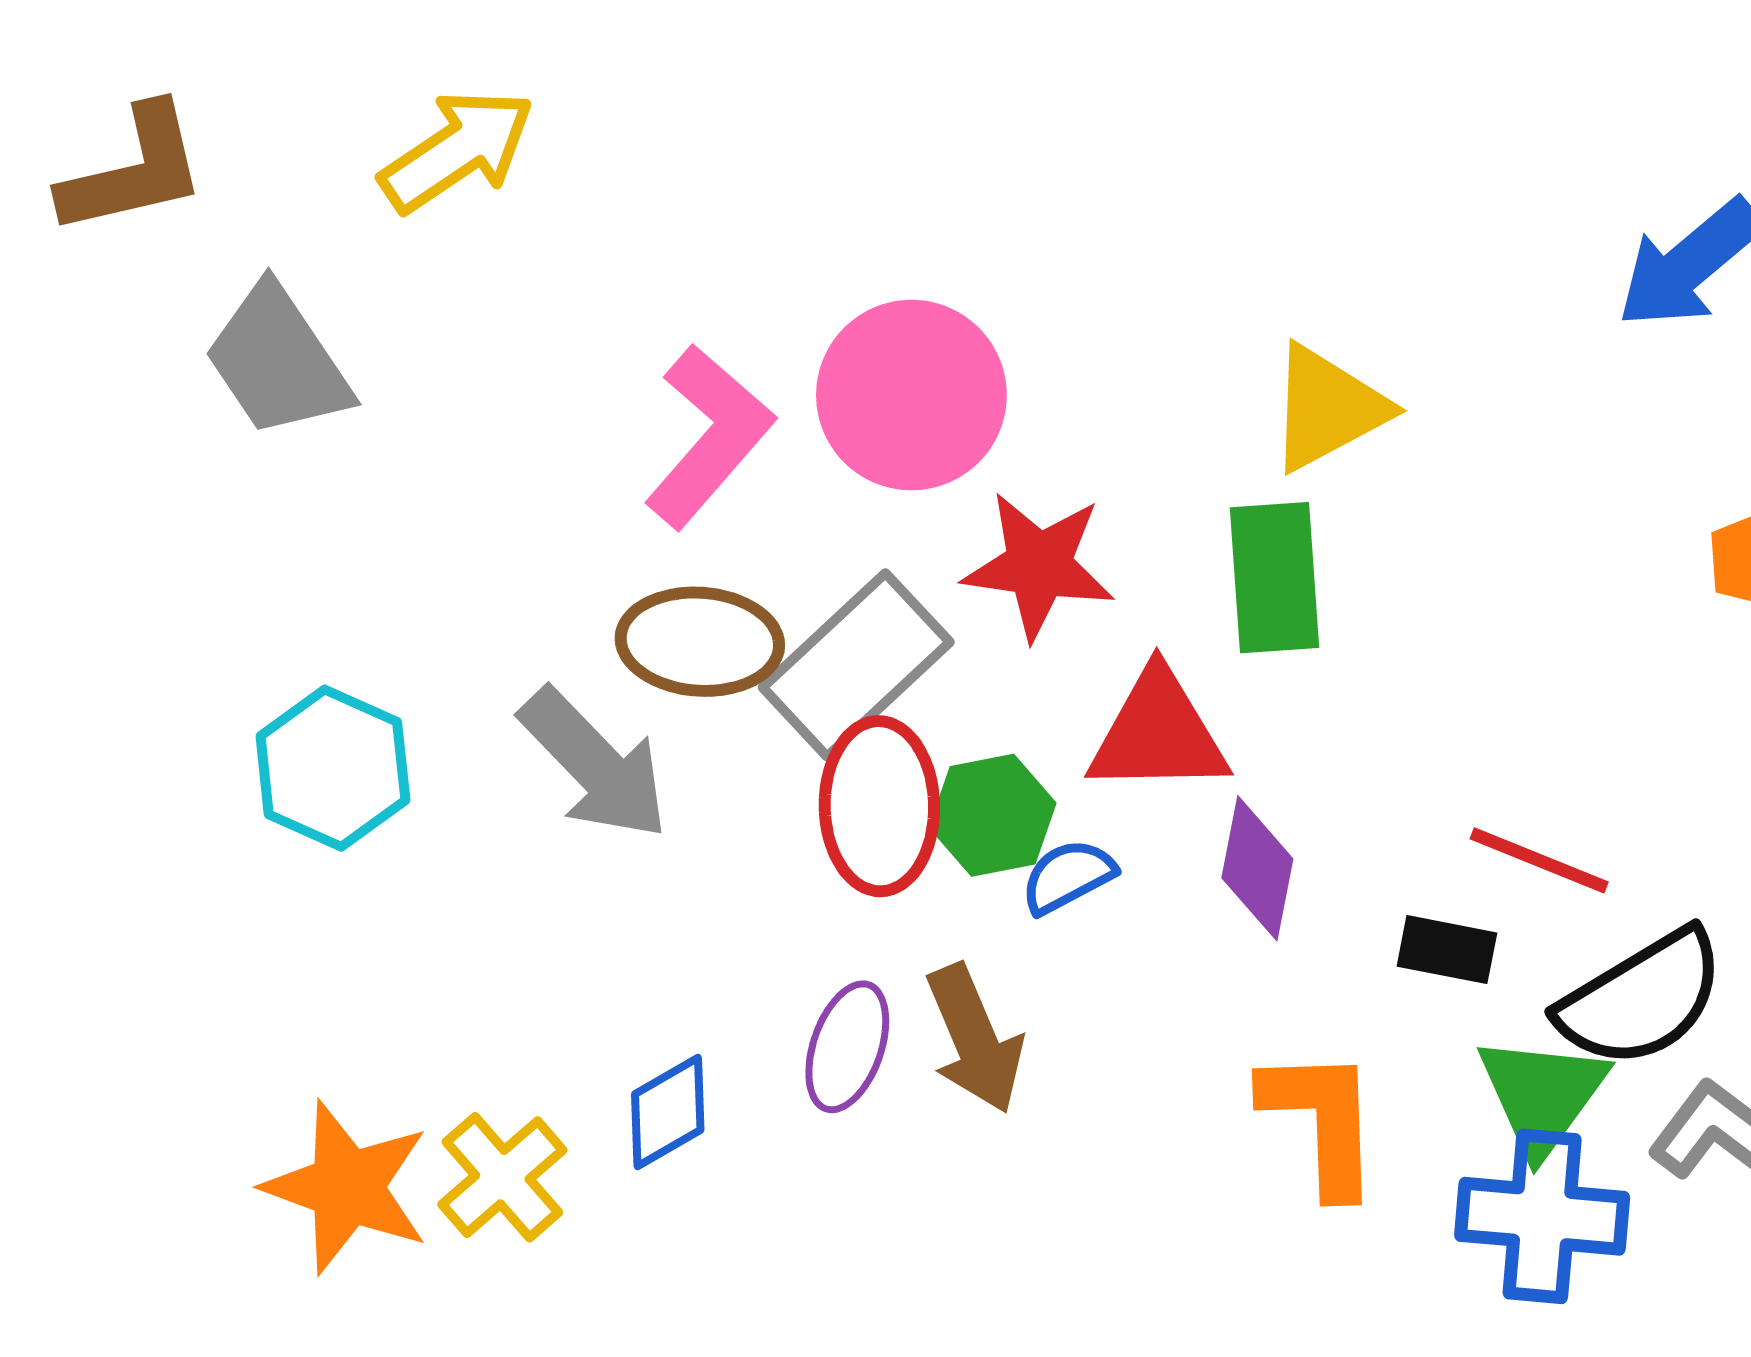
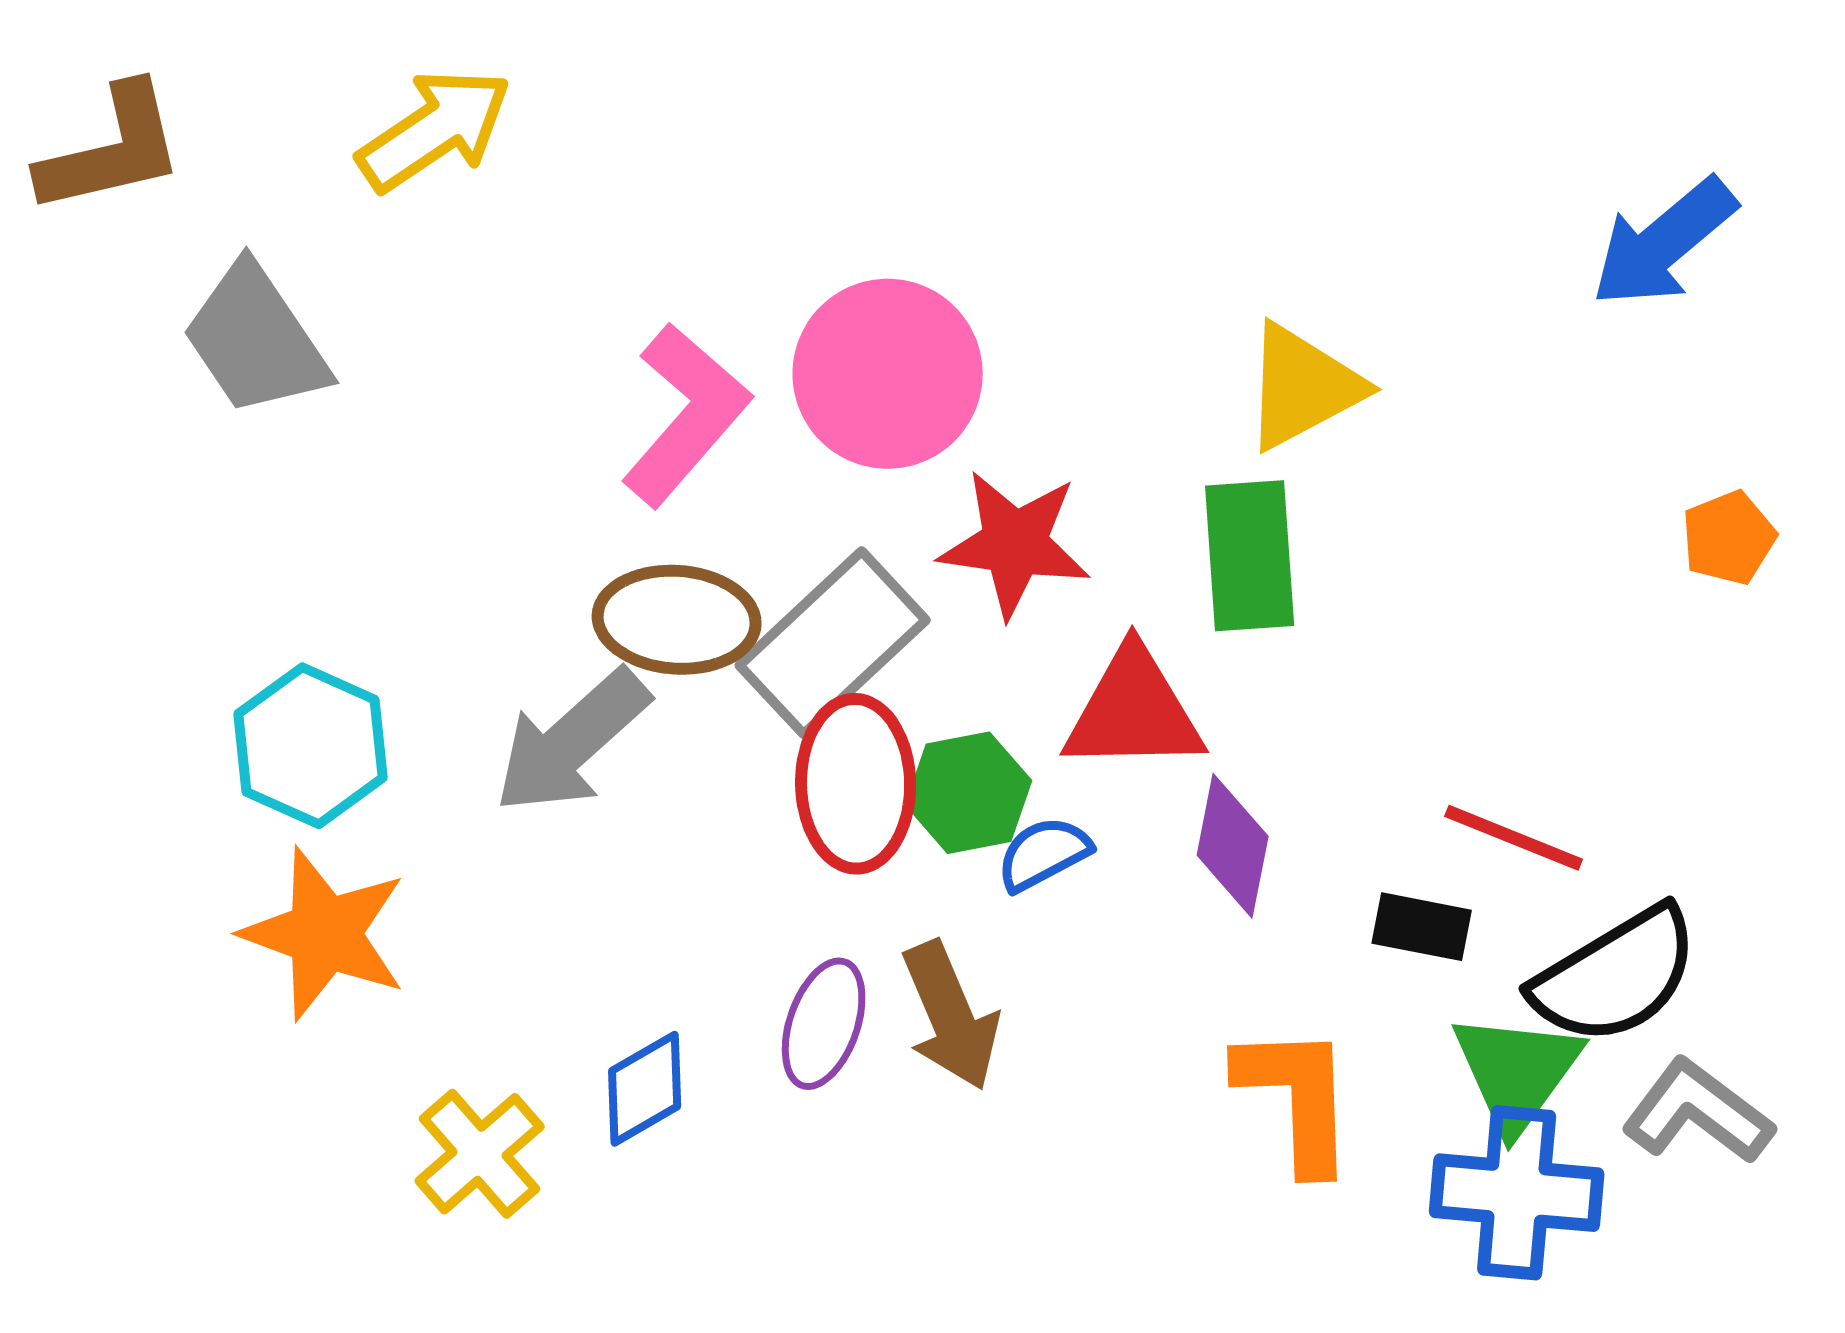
gray arrow: (595, 764) -> (572, 742), turned 92
orange star: (347, 1187) -> (325, 934), moved

